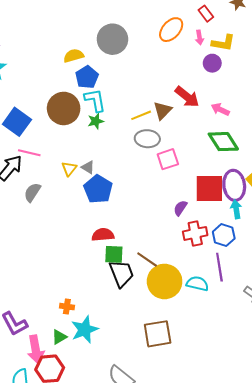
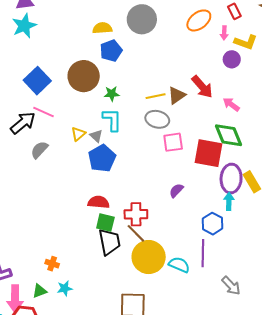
cyan L-shape: (95, 100) -> (112, 120), moved
red square: (209, 189) -> (208, 153), moved
red cross: (195, 233) -> (136, 214), moved
cyan star: (85, 330) -> (65, 288), size x0.6

